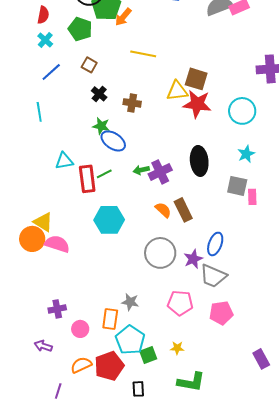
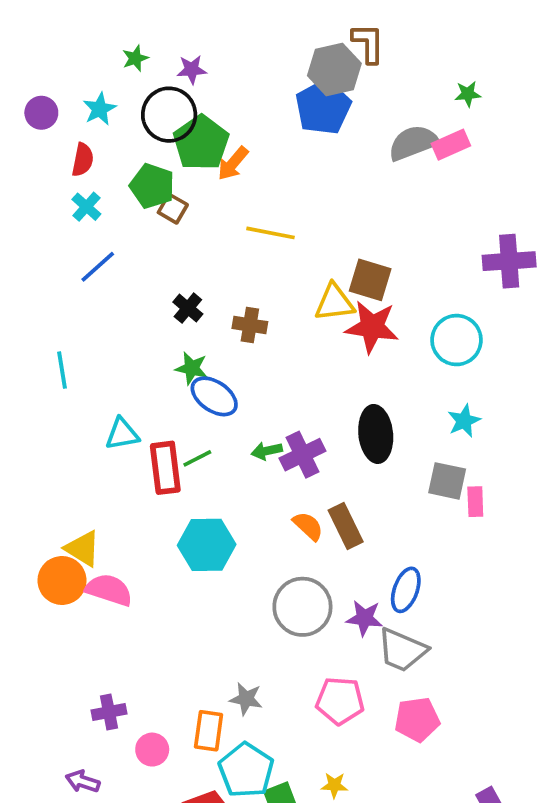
brown square: (89, 65) -> (173, 209), moved
cyan line: (39, 112) -> (62, 370), moved
purple star: (193, 259) -> (364, 618), turned 30

